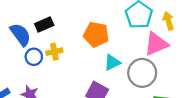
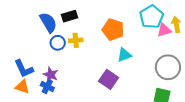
pink triangle: (156, 44) -> (164, 30), moved, size x0.7
gray circle: (142, 73) -> (168, 67), moved

